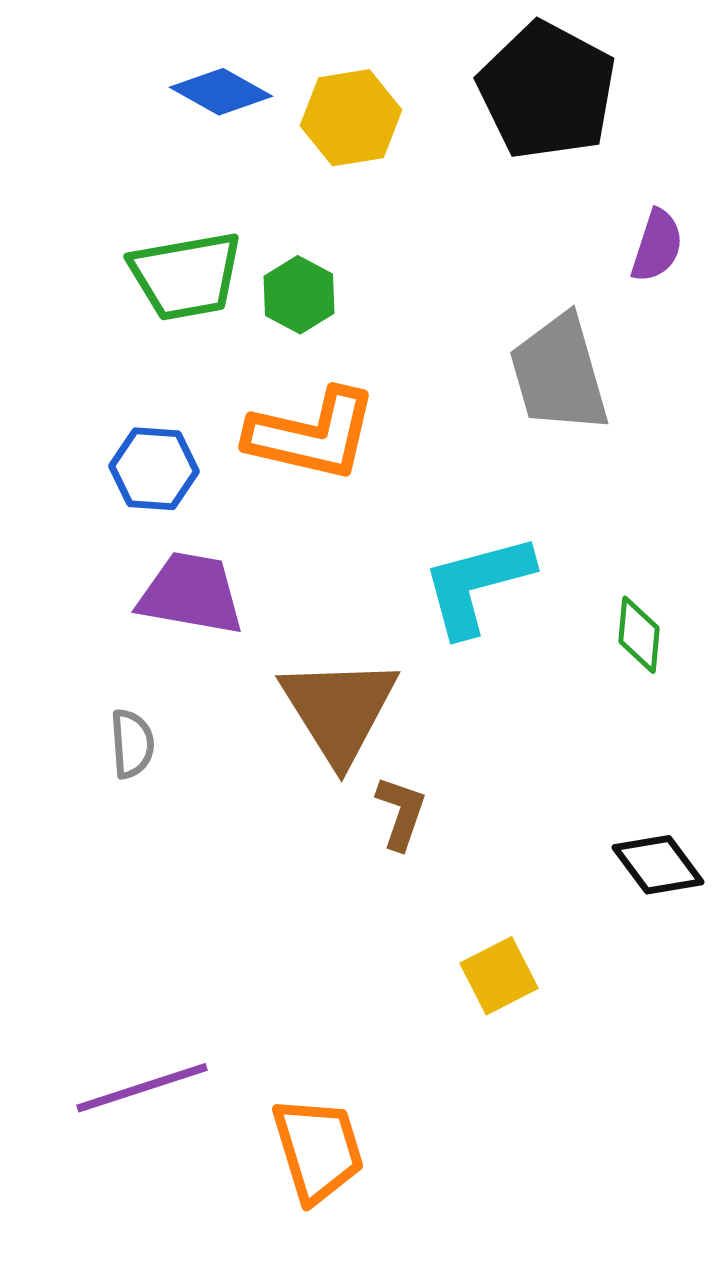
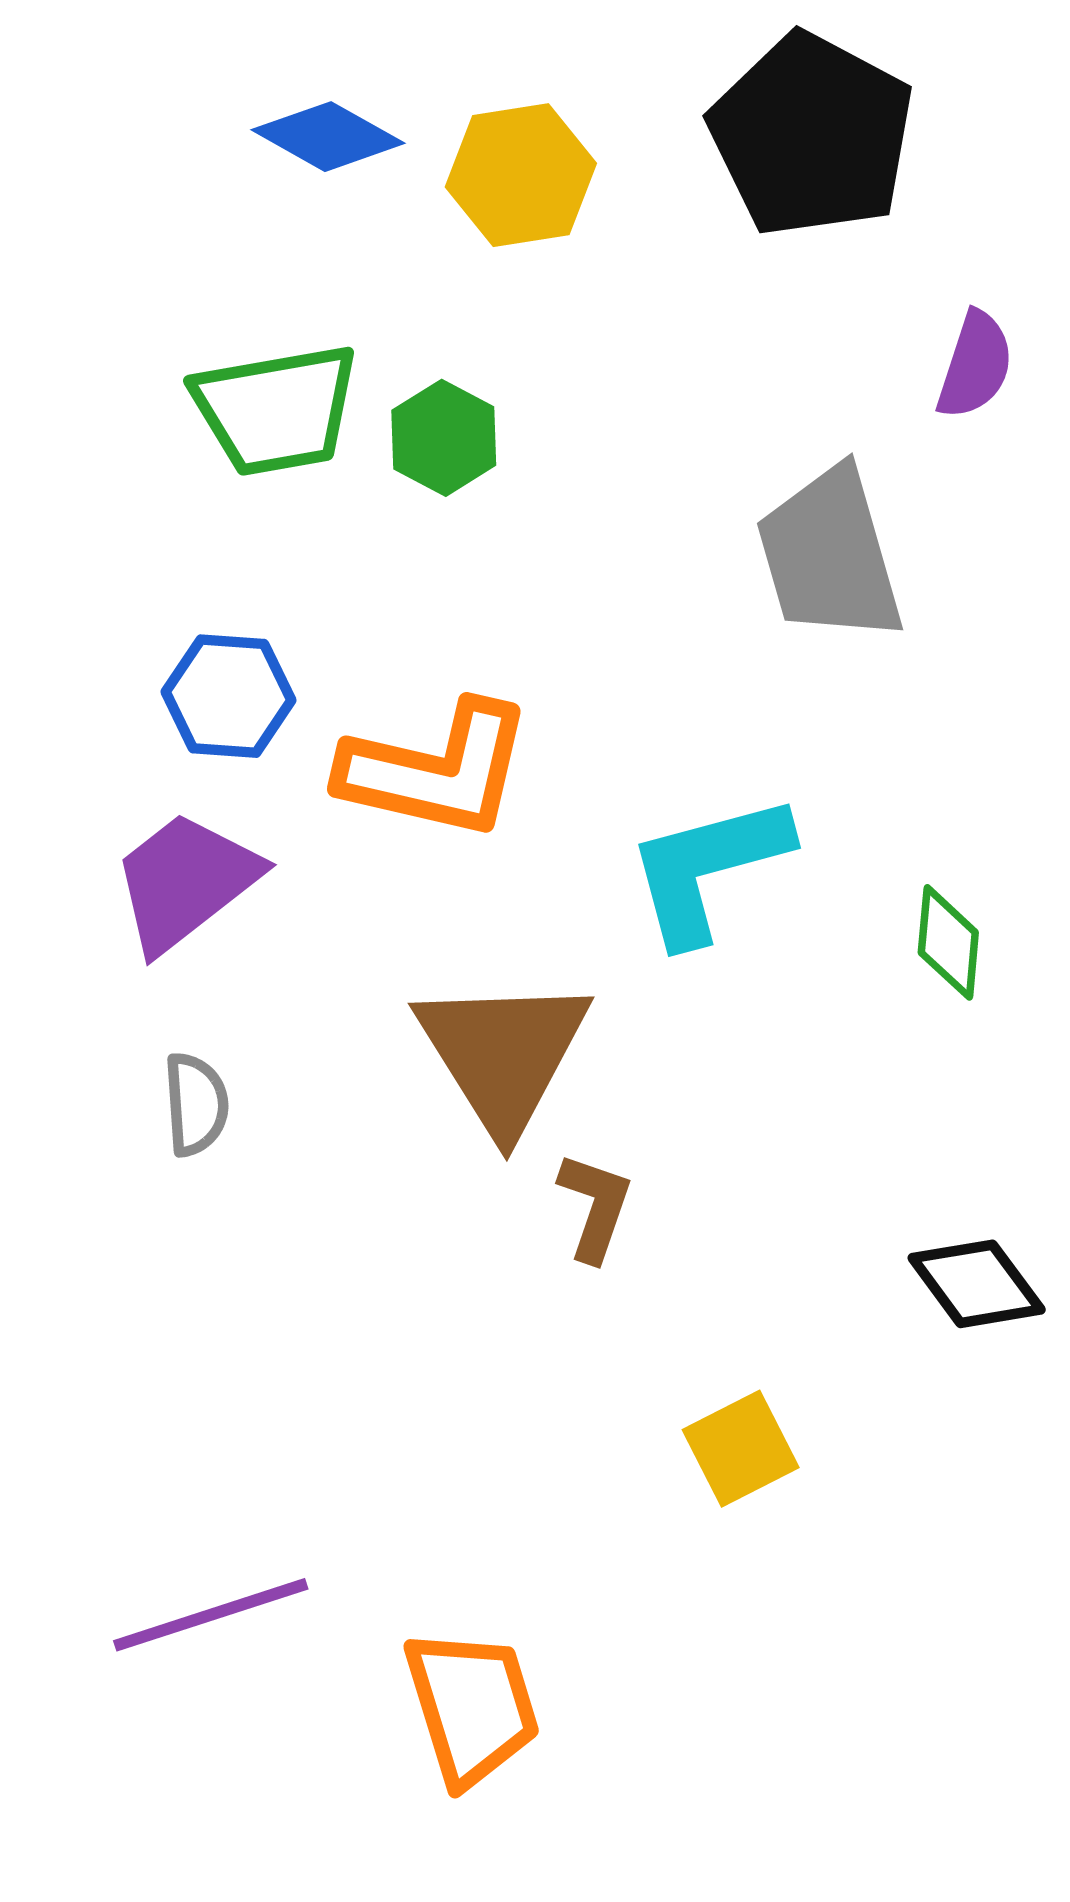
orange L-shape: (312, 435) -> (436, 770), moved
purple trapezoid: (191, 594) -> (185, 882), moved, turned -48

